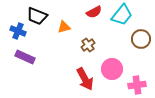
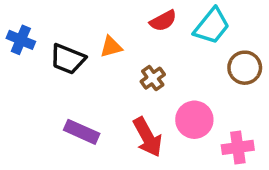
black trapezoid: (37, 16) -> (68, 59), moved
blue cross: (18, 31) -> (21, 40), moved
purple rectangle: (25, 57) -> (82, 132), moved

